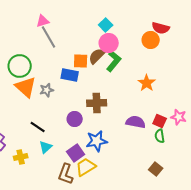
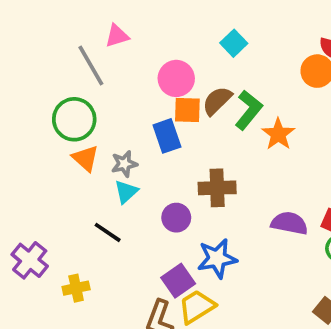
gray line: (49, 37) -> (91, 65), moved
pink circle: (109, 43) -> (176, 78), moved
blue rectangle: (70, 75) -> (167, 136), turned 60
orange star: (147, 83) -> (278, 134), moved
orange triangle: (26, 87) -> (85, 158), size x0.7
cyan triangle: (46, 147) -> (126, 192), moved

